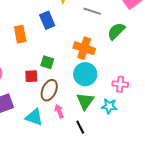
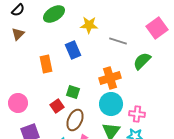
orange cross: (84, 48) -> (110, 78), turned -35
red square: (31, 76) -> (57, 106), turned -32
pink cross: (120, 84) -> (137, 114), moved

